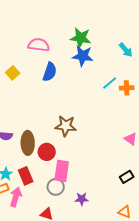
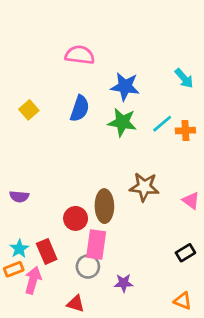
green star: (81, 38) -> (122, 122), moved
pink semicircle: (39, 45) -> (80, 55), moved
brown star: (66, 126) -> (144, 187), moved
brown ellipse: (28, 143) -> (104, 206), moved

